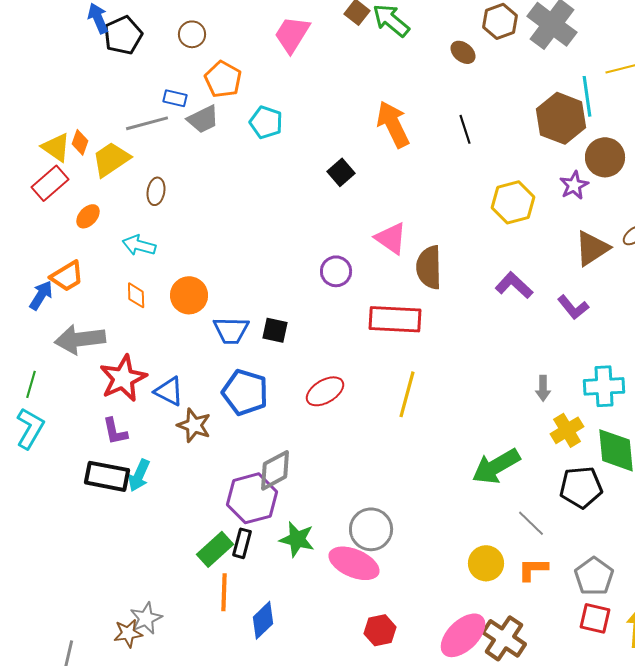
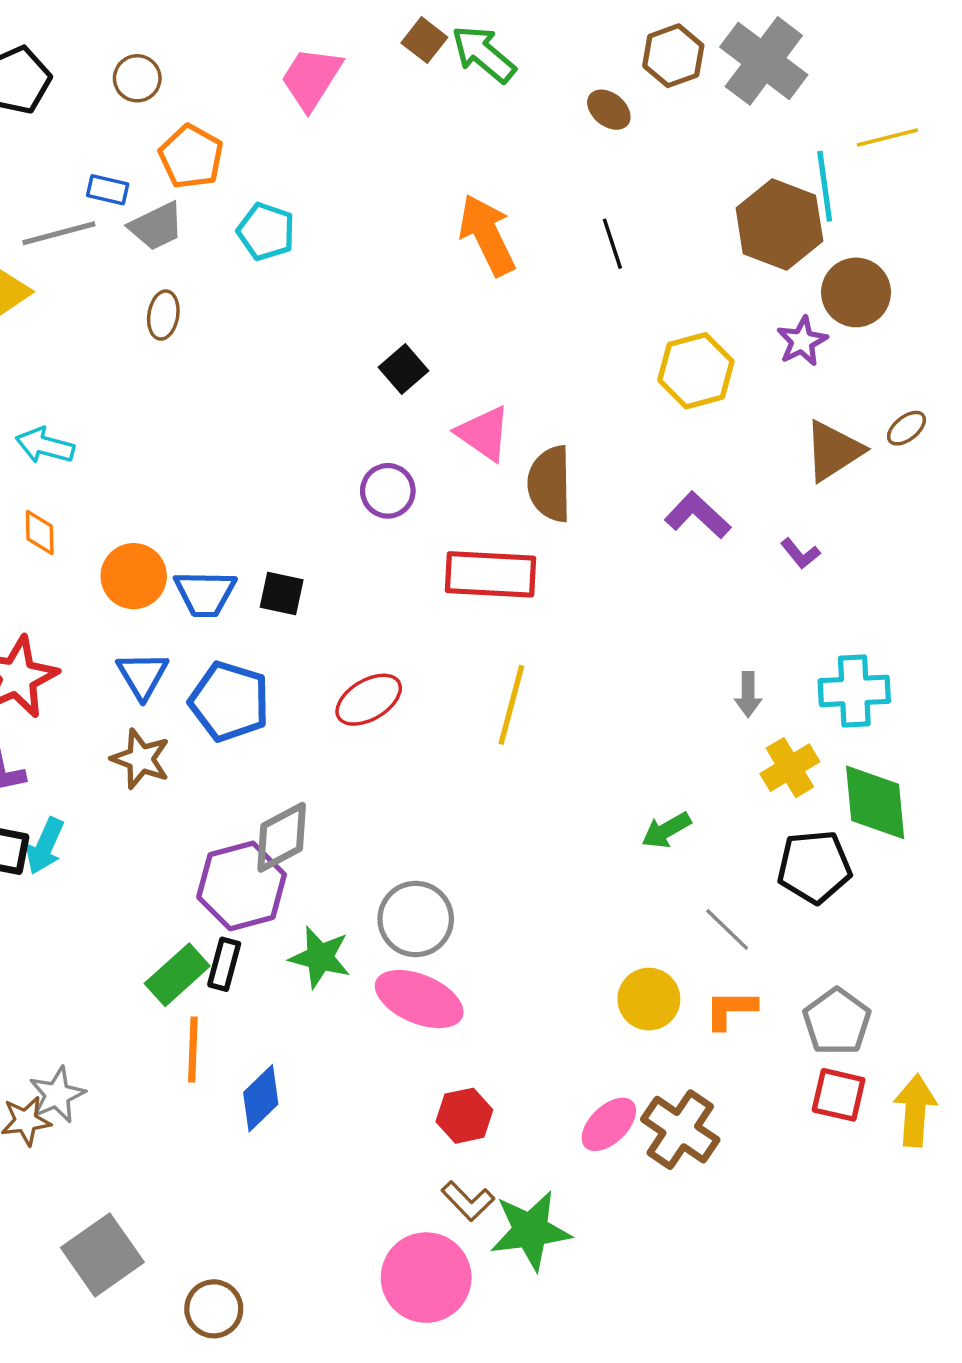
black square: (341, 172) -> (403, 369), moved
brown ellipse: (156, 191) -> (163, 315), moved
orange circle: (189, 295) -> (134, 576), moved
purple L-shape: (573, 307) -> (800, 553), size x0.7
blue triangle: (169, 391) -> (142, 675), moved, turned 32
green arrow: (496, 466) -> (666, 830), size x0.6
gray circle: (371, 529) -> (416, 919), moved
pink ellipse: (463, 635) -> (609, 1124), size x0.7

